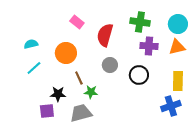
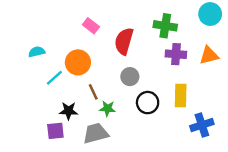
cyan circle: (178, 24) -> (210, 14), moved
cyan line: (34, 68) -> (54, 78), moved
black circle: (139, 75) -> (148, 103), moved
yellow rectangle: (178, 81) -> (181, 95), moved

